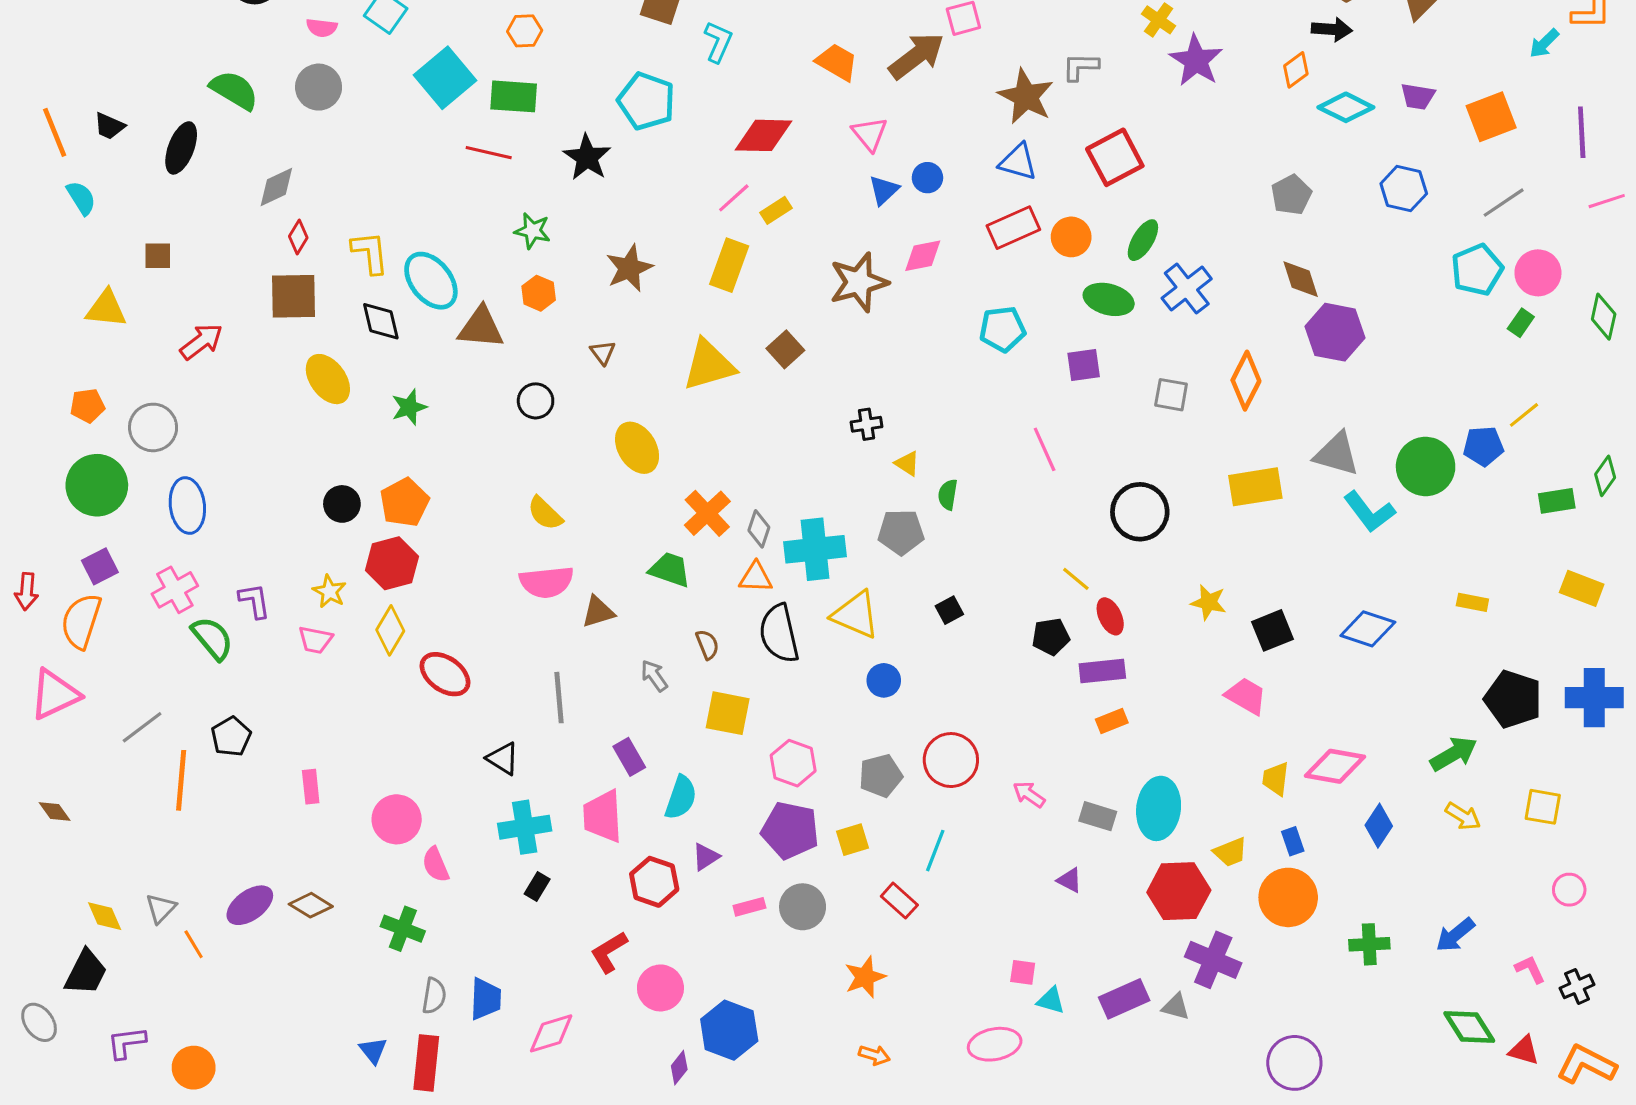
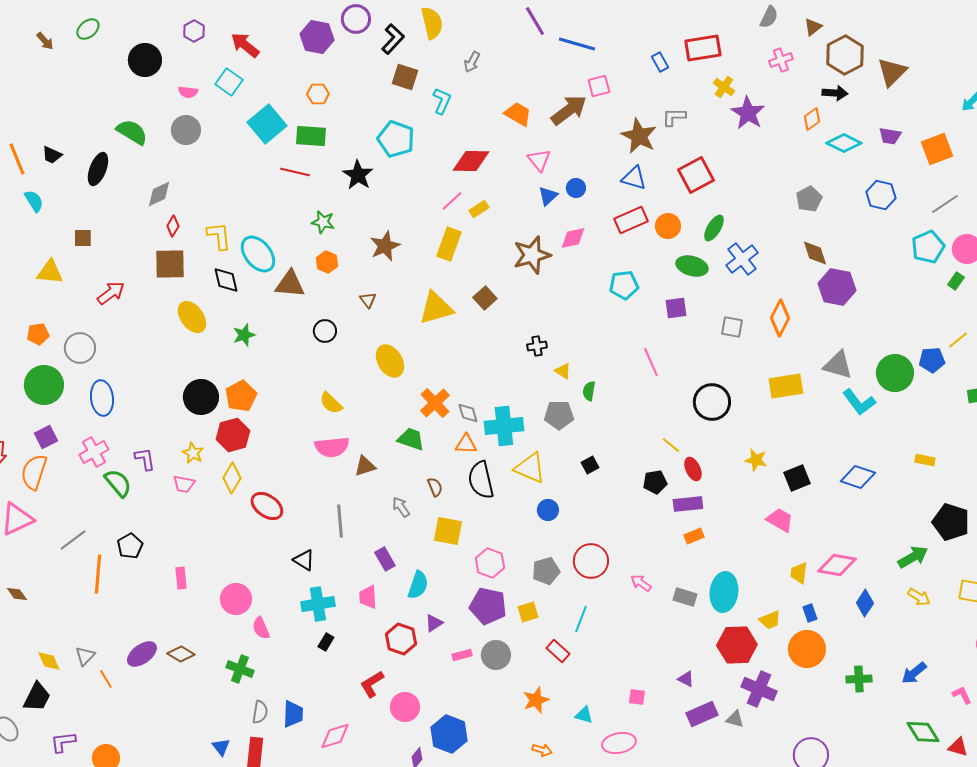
black circle: (342, 504) -> (201, 397), size x1.5
gray diamond: (759, 529) -> (468, 413), turned -35
pink trapezoid: (603, 816) -> (368, 597), size x0.7
purple triangle: (1070, 880) -> (686, 679), moved
cyan triangle: (1051, 1000) -> (584, 715), moved

